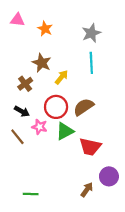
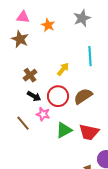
gray star: (91, 33) -> (82, 18), moved
brown star: (42, 63) -> (20, 39), moved
black arrow: (22, 111) -> (34, 96), moved
green triangle: (65, 131) -> (64, 130), moved

